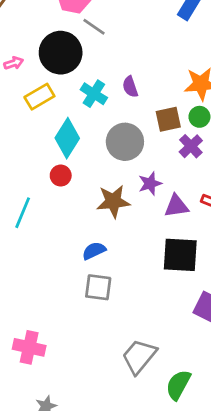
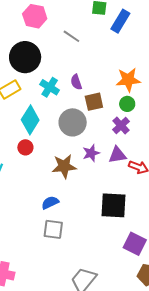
gray line: (94, 27) -> (71, 36), moved
brown square: (168, 119) -> (94, 102), moved
purple triangle: (176, 206) -> (117, 155), moved

